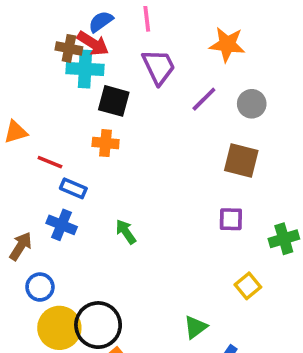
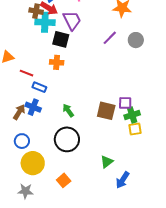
purple trapezoid: (159, 67) -> (72, 20), moved
brown square: (241, 161) -> (106, 111), moved
green cross: (284, 239) -> (132, 115), moved
brown arrow: (21, 246) -> (19, 112), moved
yellow square: (248, 286) -> (135, 129), moved, turned 32
black circle: (98, 325) -> (67, 139), moved

